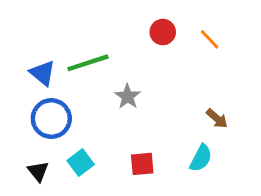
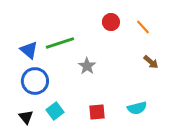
brown arrow: (217, 119) -> (151, 62), moved
cyan semicircle: (201, 158) -> (137, 108), turned 48

